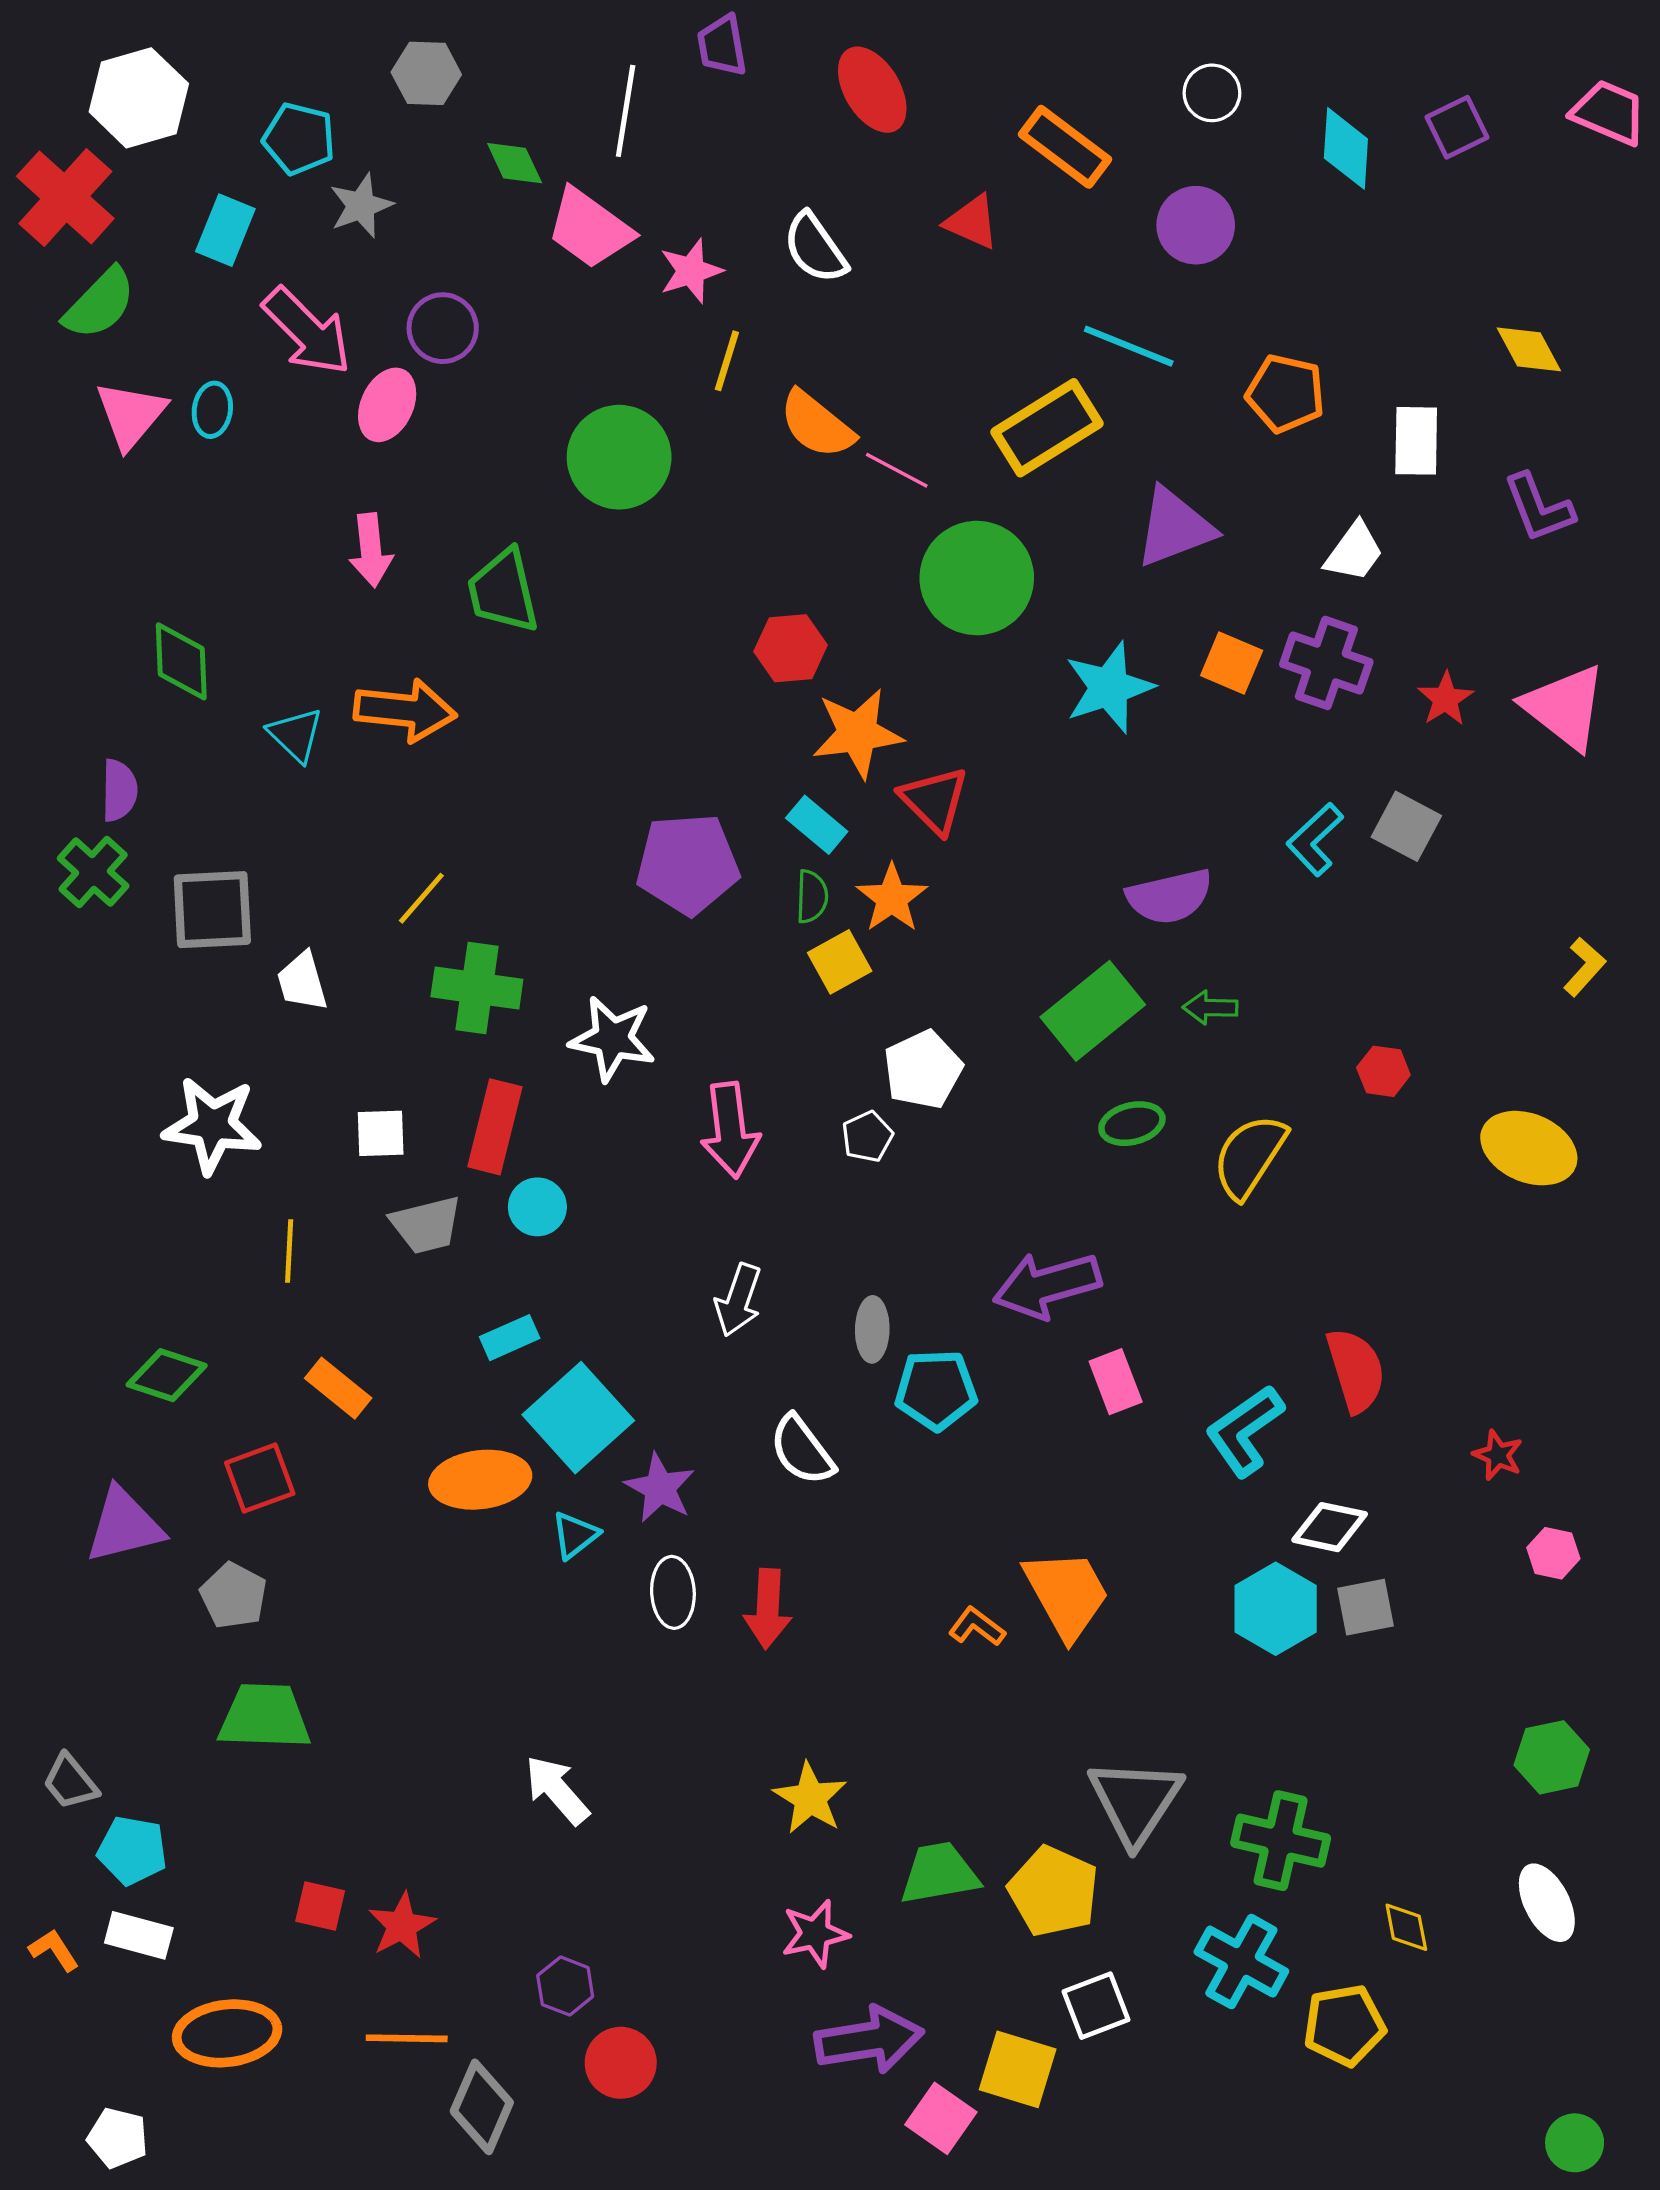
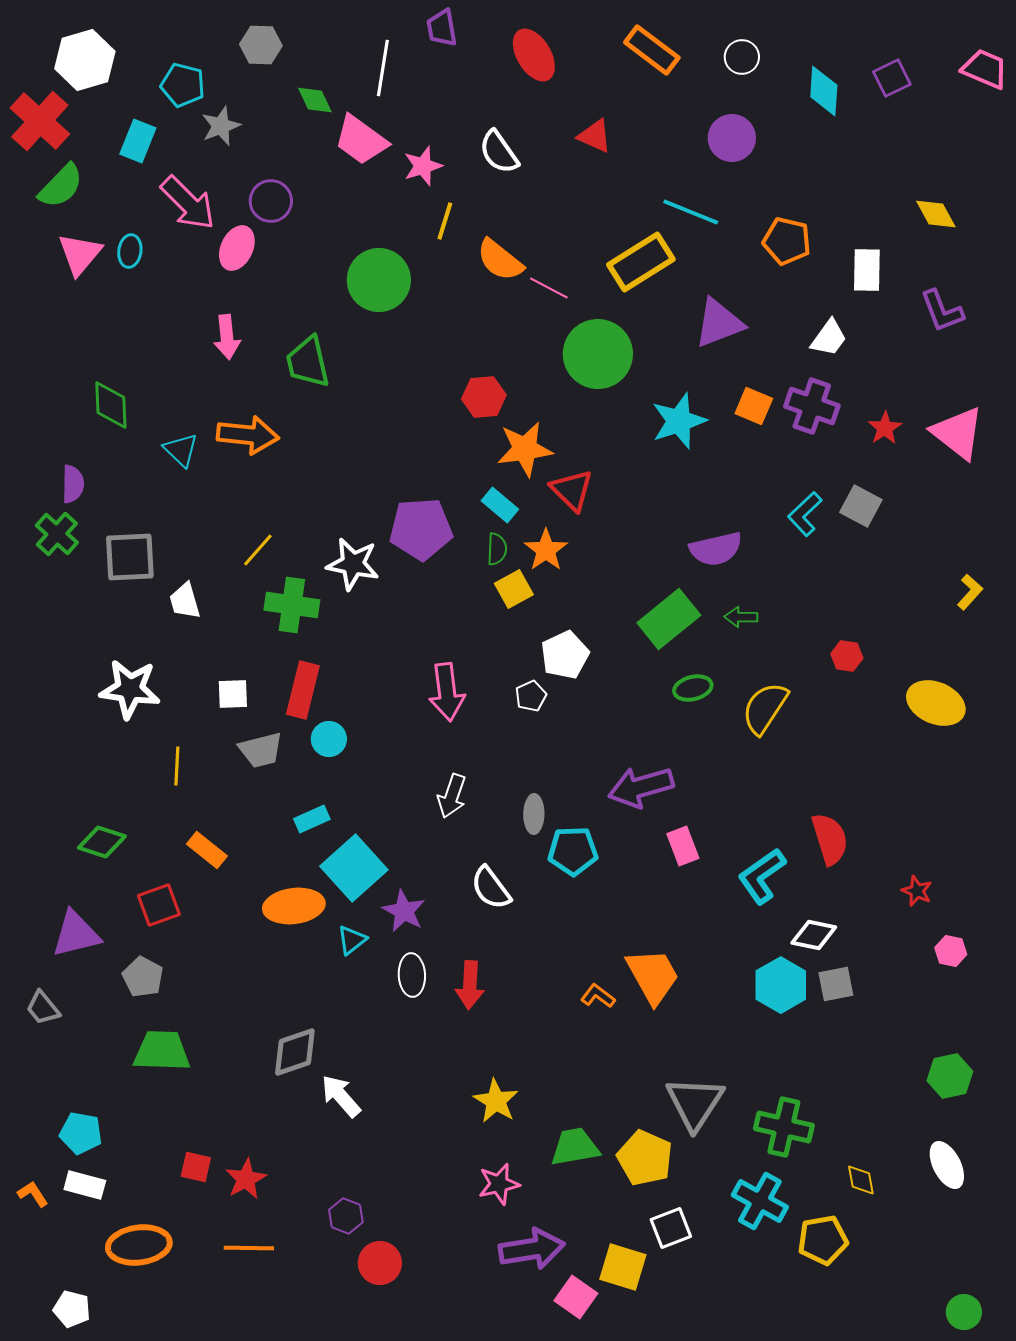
orange rectangle: (1065, 147) -> (652, 50), moved
white star: (613, 1039) -> (353, 564), moved
gray trapezoid: (70, 1782) -> (43, 1008), moved
gray diamond: (482, 2107) -> (295, 1052), moved, turned 48

